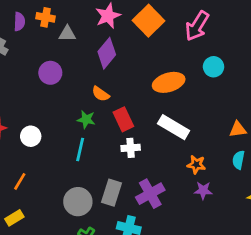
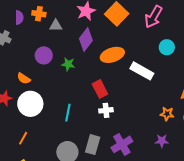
orange ellipse: (169, 82) -> (112, 55), moved
orange semicircle: (101, 94) -> (24, 78), moved
green star: (86, 119) -> (68, 64), moved
white rectangle: (174, 127) -> (142, 71), moved
white circle: (31, 136) -> (30, 104), size x1.6
orange star: (196, 165) -> (167, 114), moved

